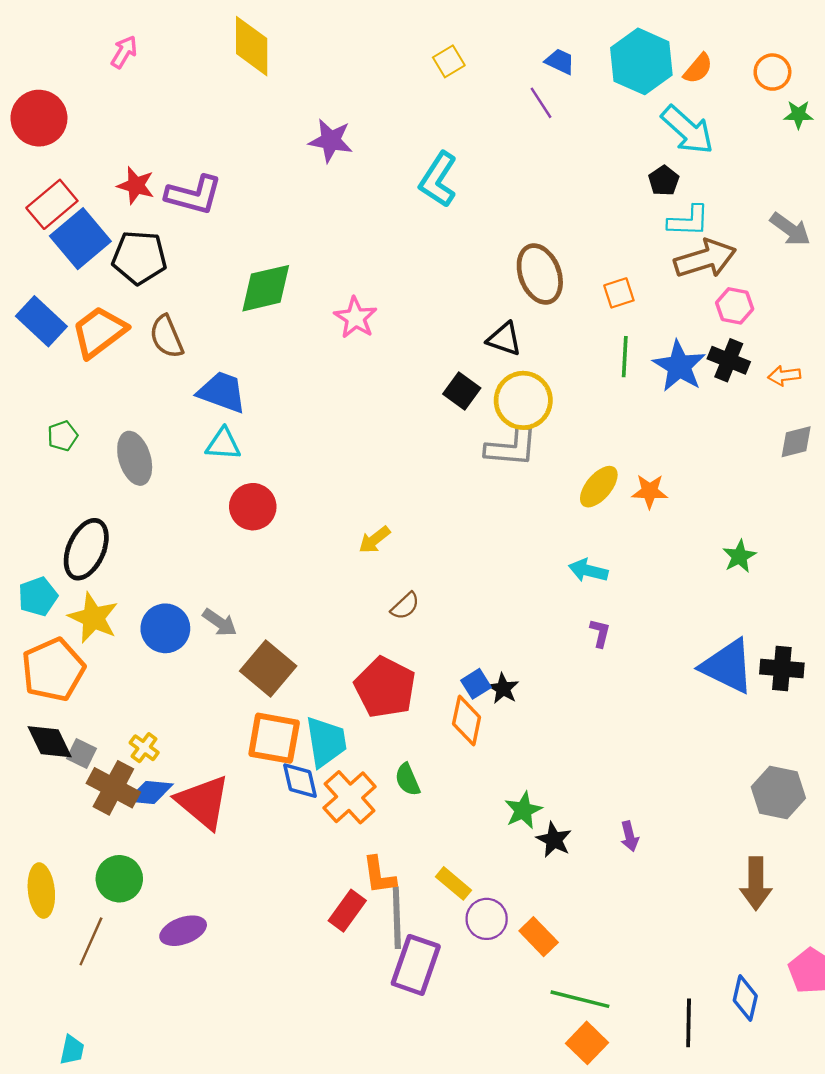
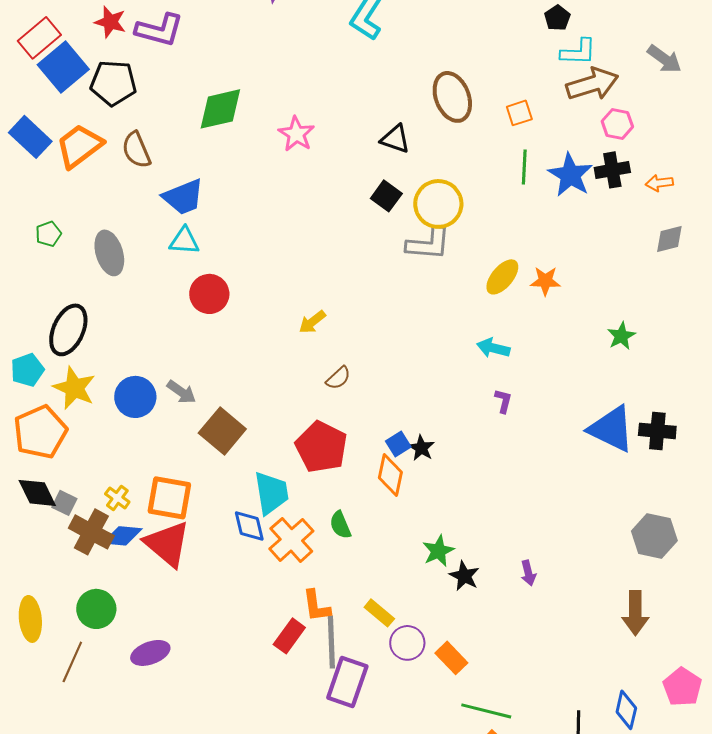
black triangle: (504, 339) -> (395, 139), moved
black cross: (729, 360) -> (612, 170), turned -32
blue trapezoid: (222, 392) -> (183, 197), turned 138
orange square: (274, 738) -> (169, 498), moved

